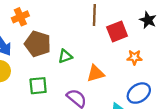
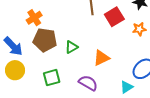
orange cross: (20, 17) -> (34, 18), moved
orange star: (134, 57) -> (139, 29), moved

